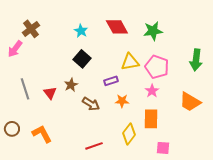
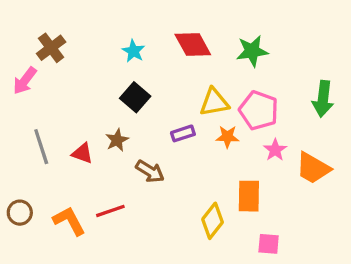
pink star: (152, 91) -> (275, 150), moved
red triangle: (50, 93) -> (82, 153), turned -32
orange star: (122, 101) -> (227, 137), moved
red line: (94, 146) -> (110, 211), moved

